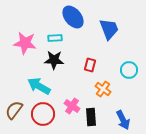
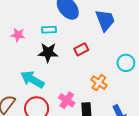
pink star: (25, 43) -> (18, 35), size x0.6
red rectangle: (90, 65) -> (81, 49), moved, turned 48

